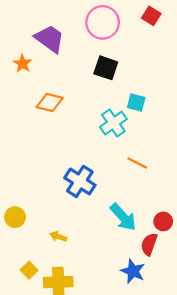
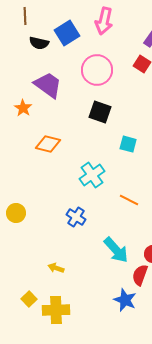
cyan cross: (113, 123) -> (92, 175), moved
blue cross: (80, 181) -> (76, 217), size x0.7
yellow circle: (15, 217) -> (16, 213), moved

